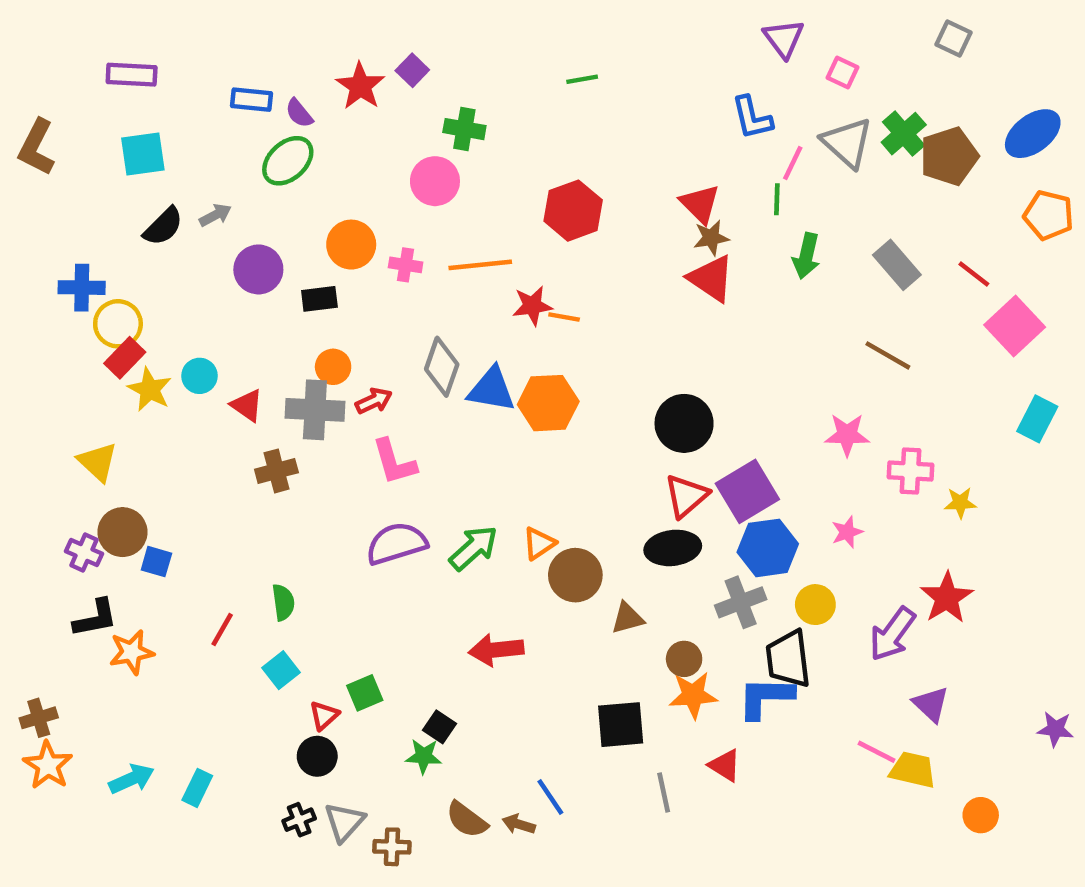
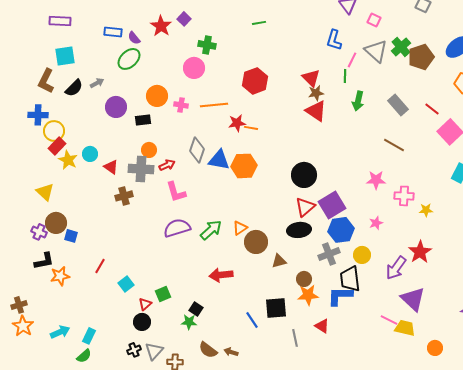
blue L-shape: (752, 118) -> (334, 40), turned 30
brown L-shape: (36, 147) -> (46, 81), moved
green semicircle: (283, 602) -> (84, 356), moved, turned 56
purple triangle: (931, 704) -> (413, 299), size x1.5
blue line: (550, 797) -> (252, 320), moved

